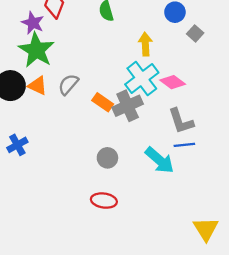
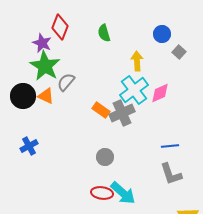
pink diamond: (173, 82) -> (160, 93), turned -60
gray semicircle: (68, 84) -> (66, 82), moved
gray L-shape: (181, 121) -> (171, 174), moved
cyan arrow: (160, 160) -> (123, 193), moved

